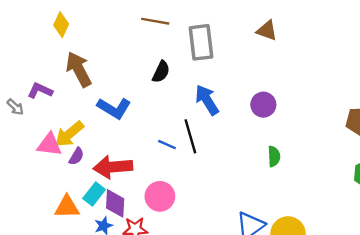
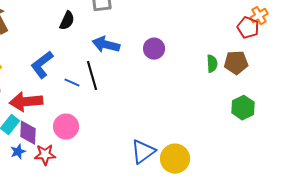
blue arrow: (207, 100) -> (106, 45), turned -44
blue L-shape: (114, 108) -> (42, 65), moved, turned 112
green semicircle: (274, 156) -> (212, 64), moved

